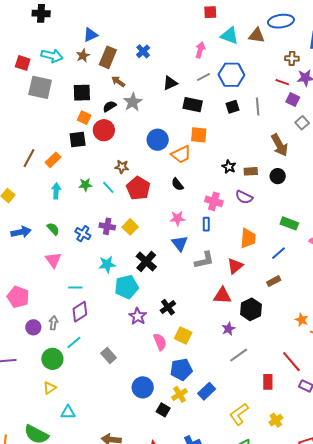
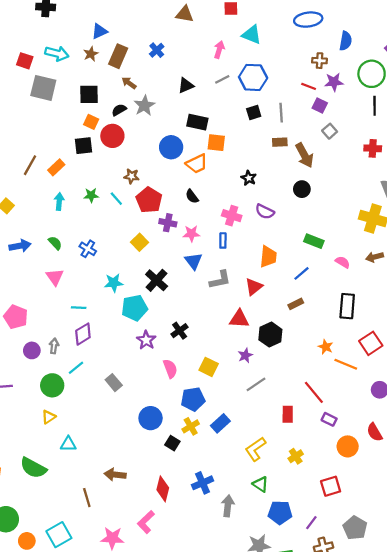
brown triangle: (257, 35) -> (185, 14), moved
black rectangle: (193, 105) -> (197, 122), moved
brown rectangle: (251, 171) -> (280, 142), moved
purple cross: (107, 226) -> (168, 223), moved
yellow square: (183, 336) -> (209, 367), moved

